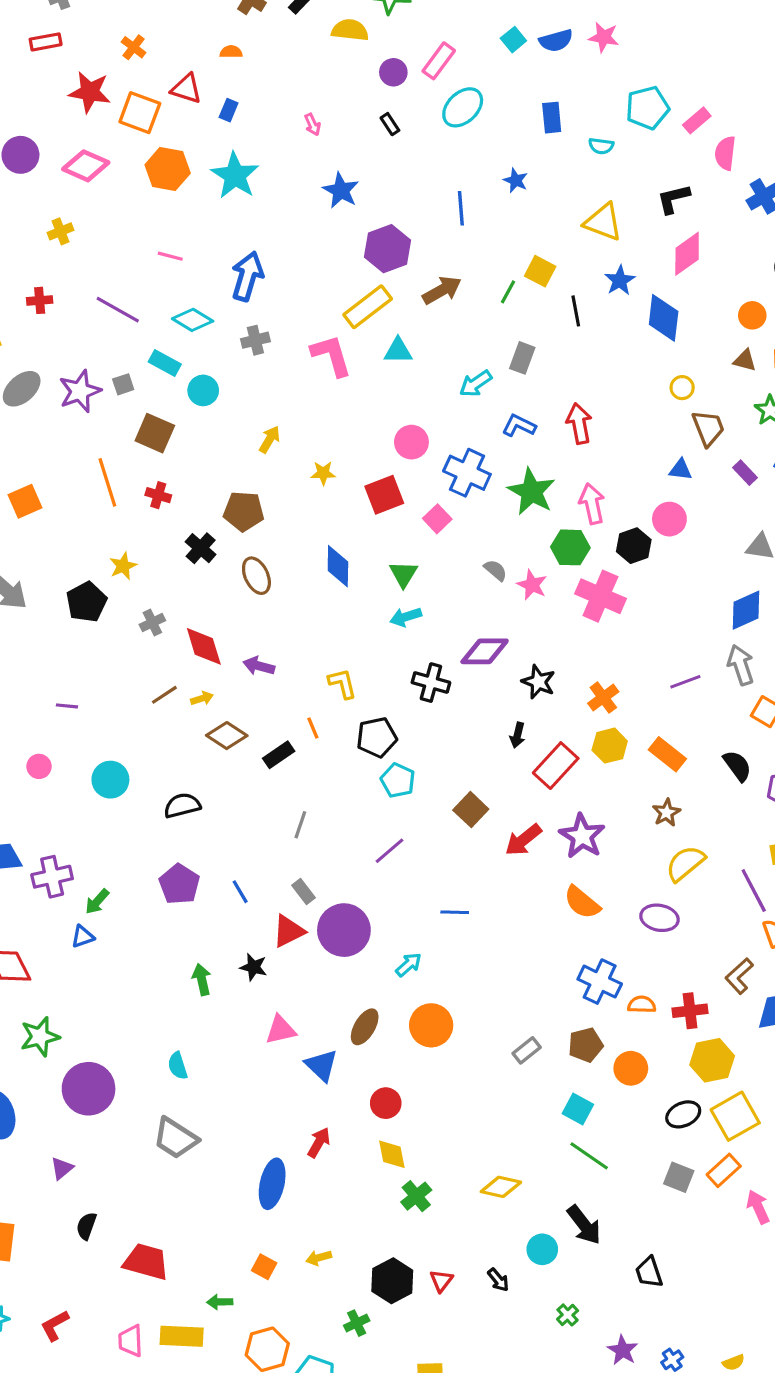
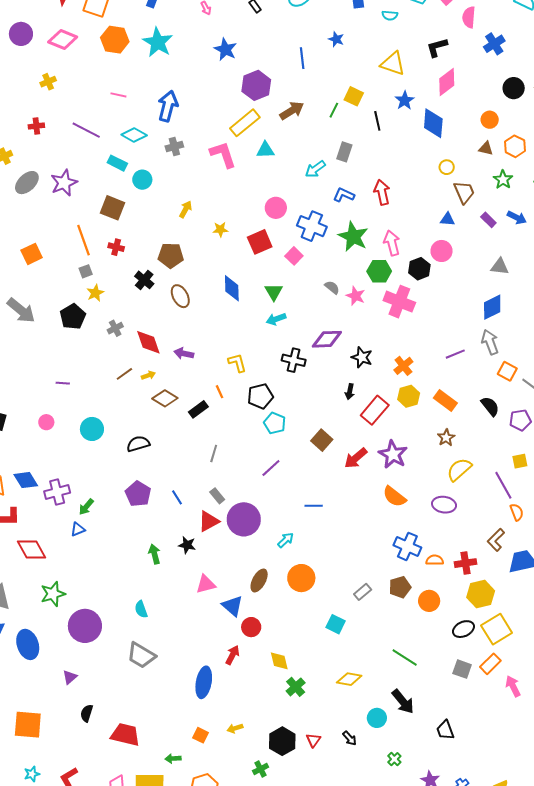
gray square: (123, 384) -> (86, 271), moved
red circle: (386, 1103) -> (251, 627), moved
cyan square: (578, 1109) -> (336, 624), moved

